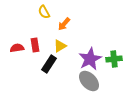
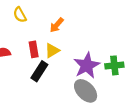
yellow semicircle: (44, 12) -> (20, 15), moved
red rectangle: (35, 45) -> (34, 49), moved

